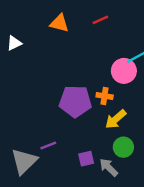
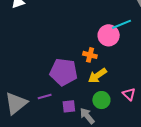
purple pentagon: (75, 101) -> (64, 72), moved
purple line: (48, 145) -> (45, 97), moved

